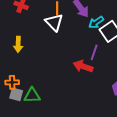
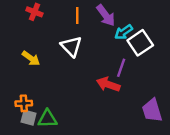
white triangle: (54, 22) -> (71, 46), moved
yellow arrow: (18, 44) -> (31, 58), turned -56

